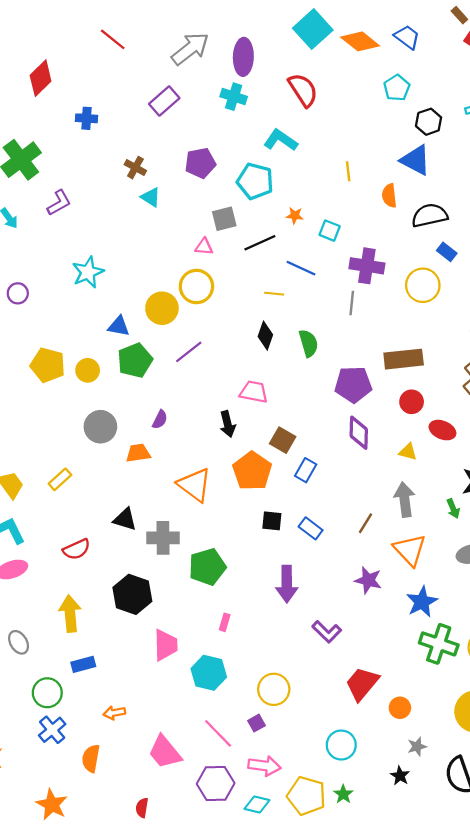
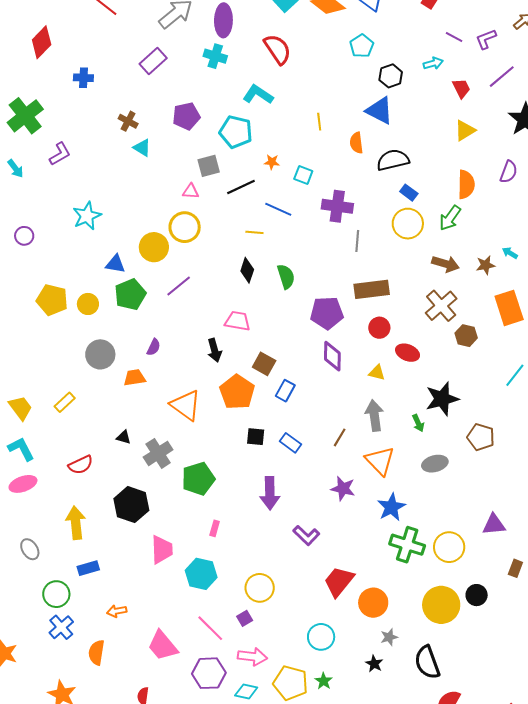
yellow circle: (423, 285) -> (408, 224), moved
gray line: (352, 303) -> (357, 241), moved
black triangle: (125, 519) -> (124, 437), size x0.7
gray cross: (163, 538) -> (158, 453), turned -32
orange circle: (400, 708) -> (373, 603), size x1.5

